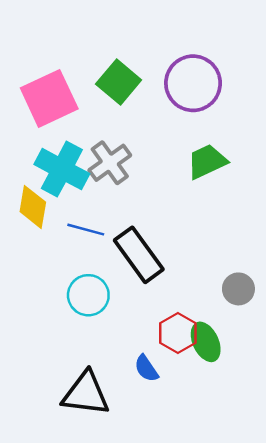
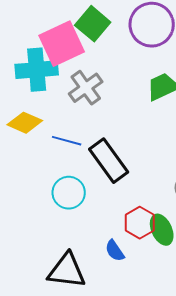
pink square: (49, 98) -> (62, 44), moved
cyan cross: (62, 169) -> (37, 70), moved, turned -33
yellow diamond: (33, 207) -> (25, 123), turned -76

